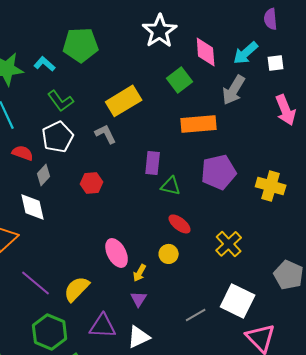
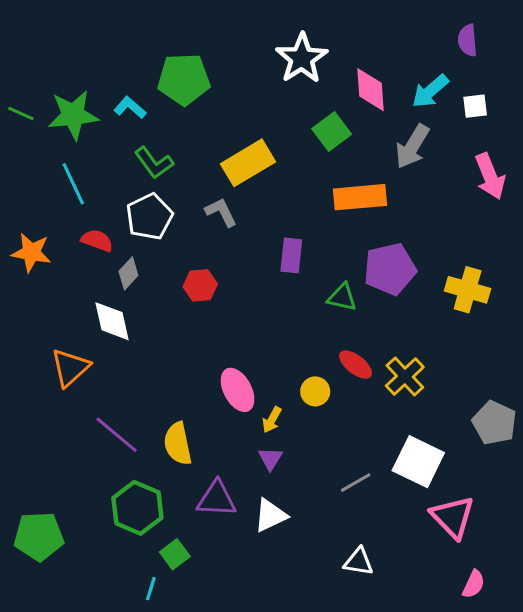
green triangle: (171, 186) -> (342, 297), moved
red ellipse: (180, 224) -> (356, 365), moved
yellow semicircle: (77, 289) -> (178, 444), turned -56

